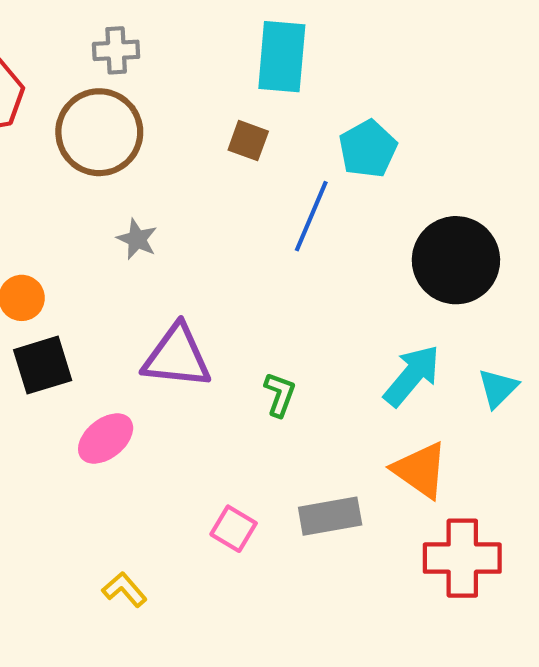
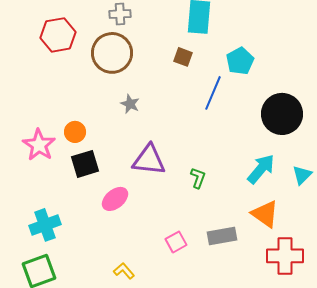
pink square: (234, 529) -> (176, 242), turned 30

